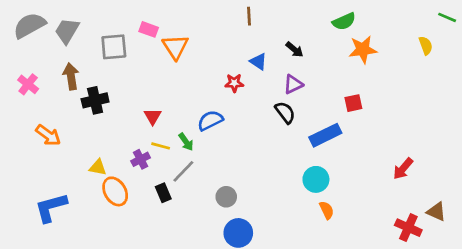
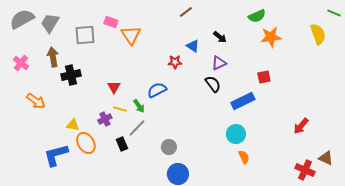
brown line: (249, 16) -> (186, 12), turned 56
yellow semicircle: (426, 46) -> (318, 34), size x1.5
blue L-shape: (51, 207) -> (56, 155), moved

